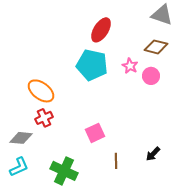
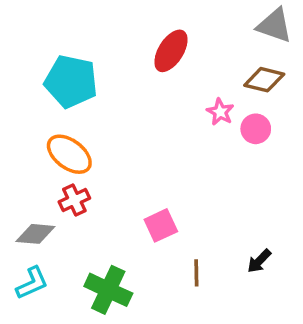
cyan pentagon: (92, 65) -> (71, 81), moved

